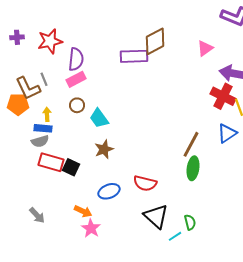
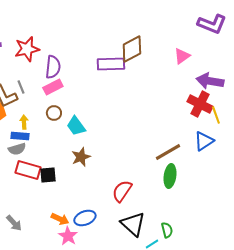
brown line: (191, 144) -> (168, 152), turned 32
black square: (71, 167) -> (48, 175), turned -30
red semicircle: (145, 183) -> (122, 191), turned 110
blue ellipse: (109, 191) -> (85, 218), moved

